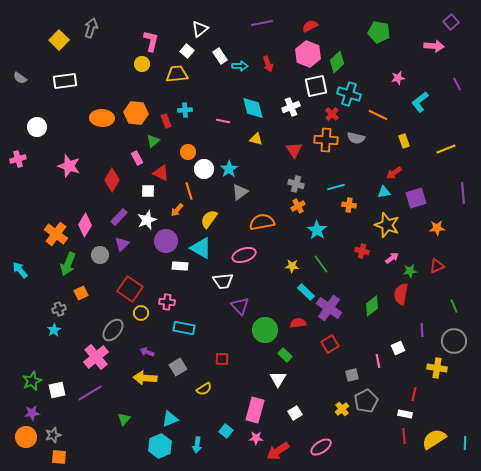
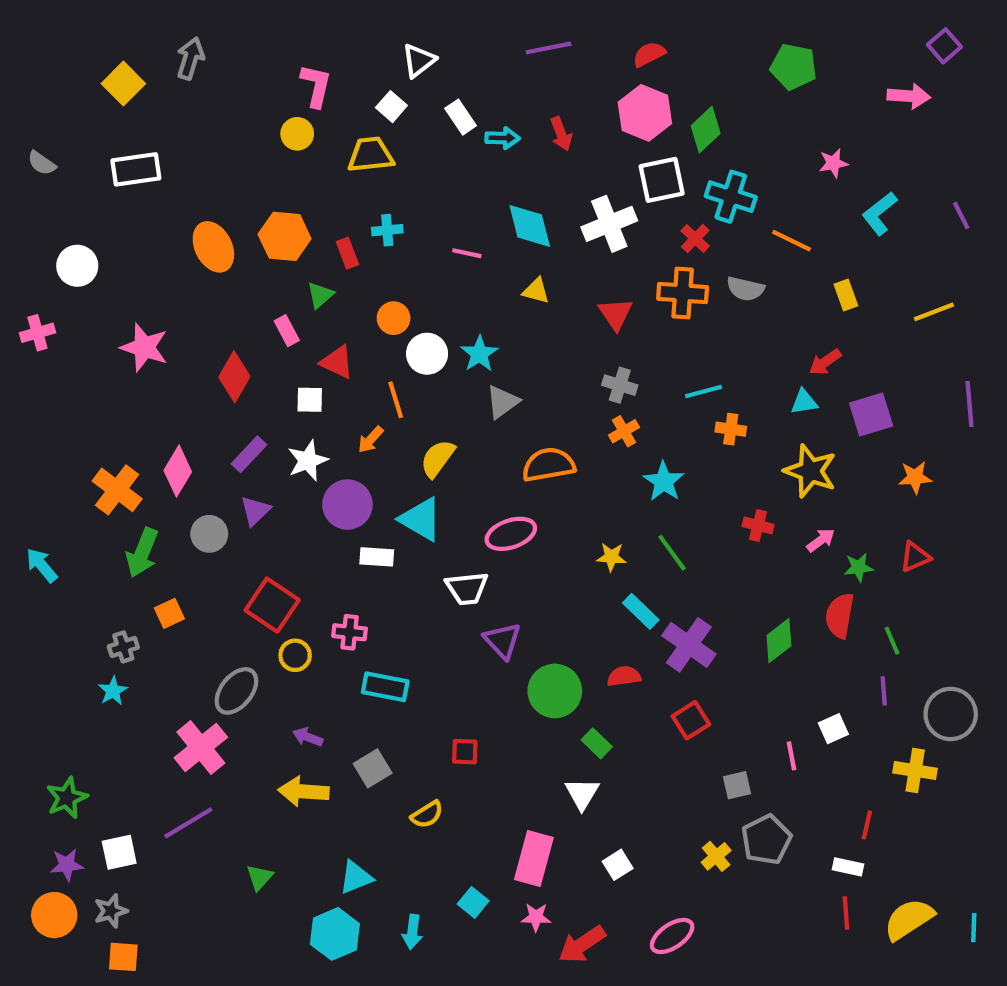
purple line: (457, 84) -> (961, 215), moved
white cross: (291, 107) -> (609, 224), size x1.4
orange ellipse: (102, 118) -> (213, 247), turned 60
green line: (454, 306) -> (892, 641), moved
white square: (57, 390) -> (119, 852), moved

